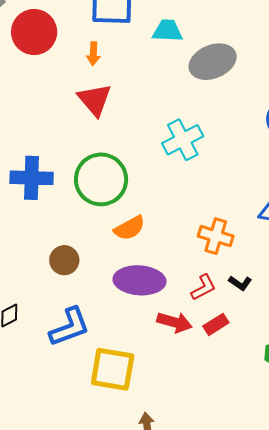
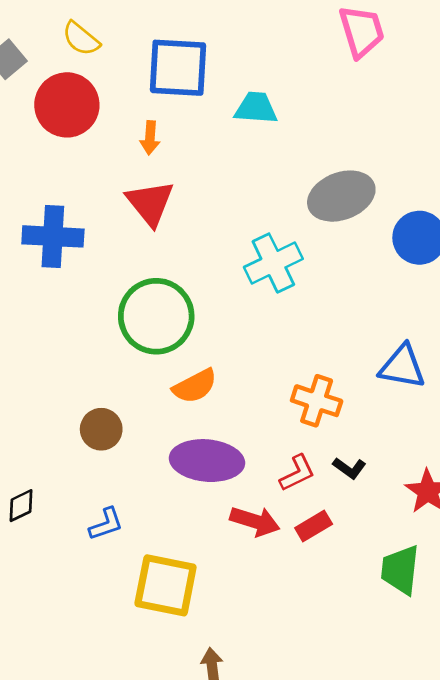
gray ellipse: (213, 62) -> (341, 196), moved
blue cross: (32, 178) -> (53, 236), moved
blue L-shape: (69, 327) -> (106, 524), size x0.6

